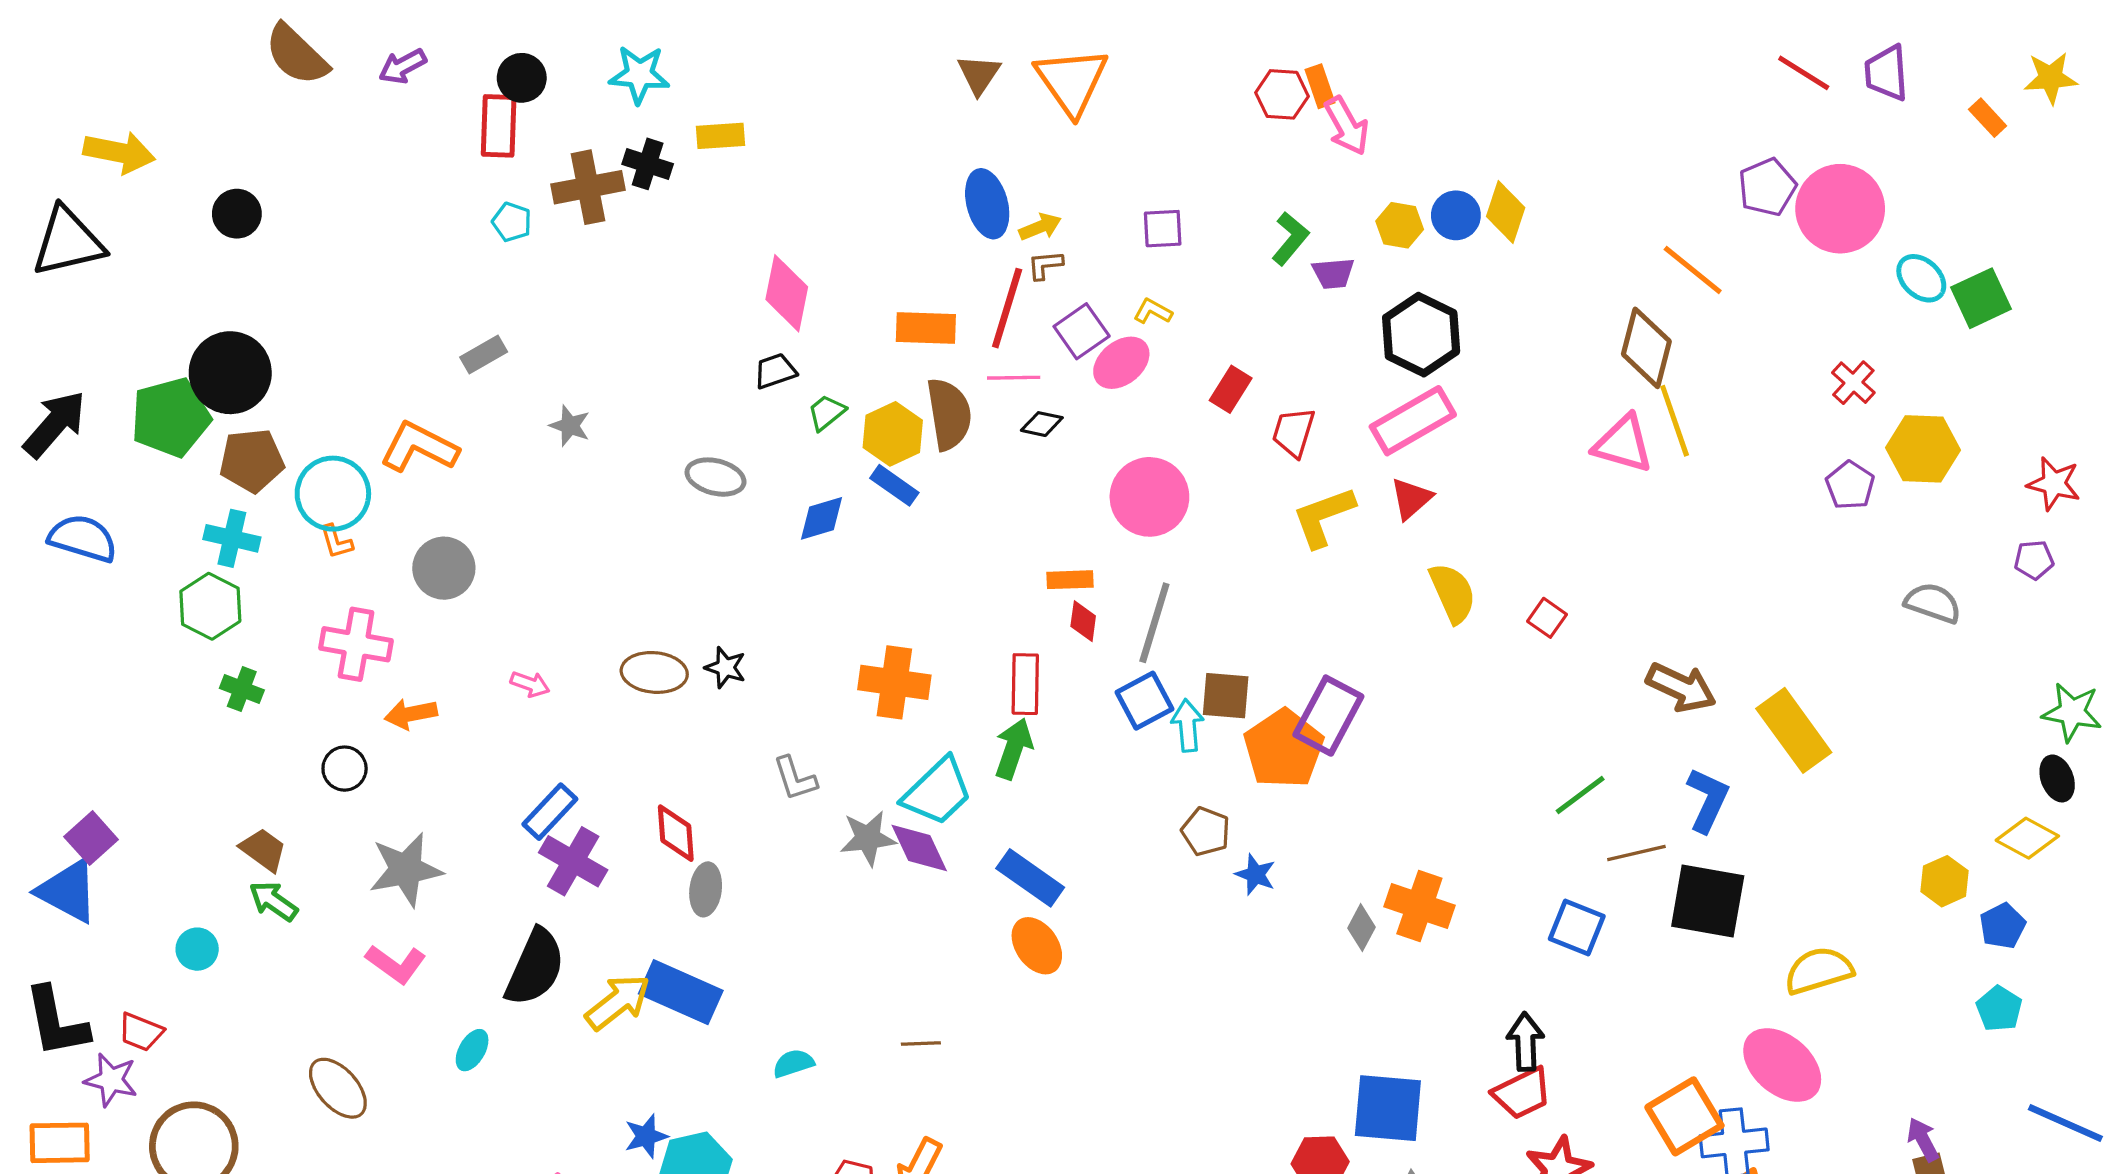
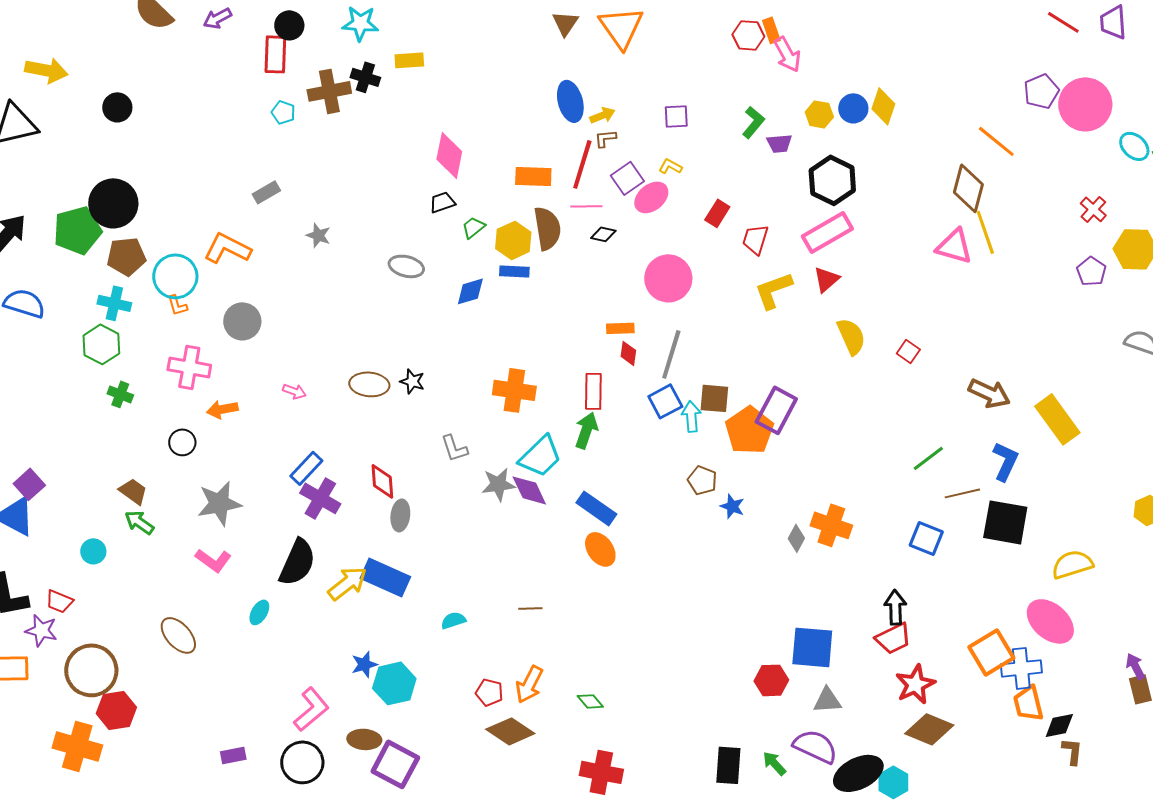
blue rectangle: (894, 485) -> (514, 271), turned -32

